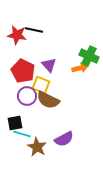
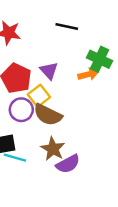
black line: (34, 30) -> (67, 26), moved
yellow square: (41, 85) -> (39, 96), turned 30
brown star: (37, 147) -> (53, 149), moved

